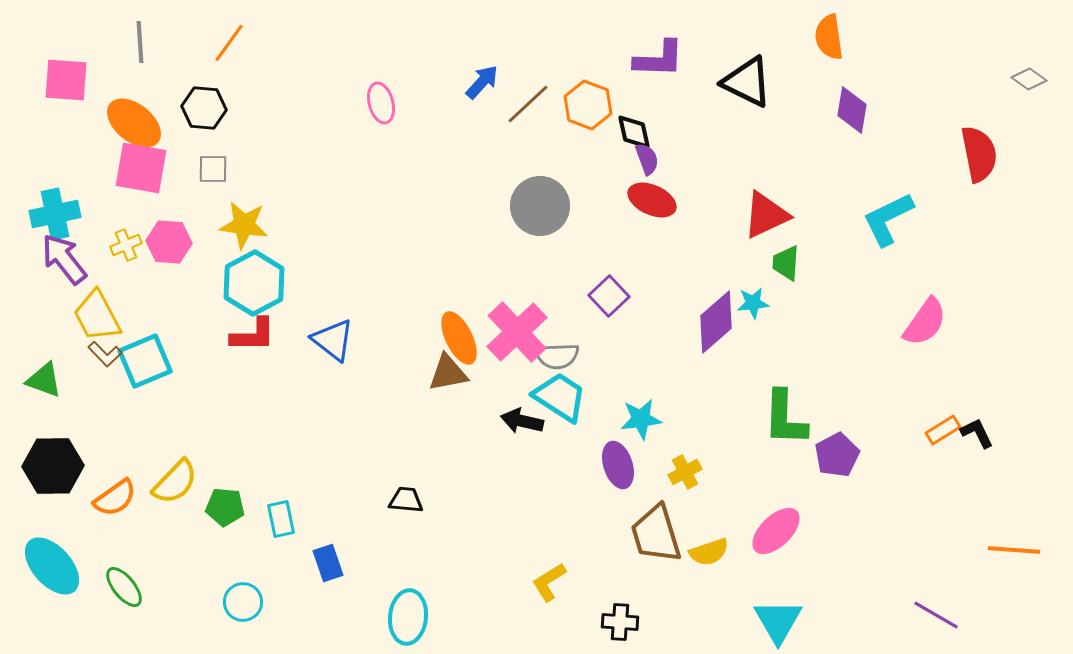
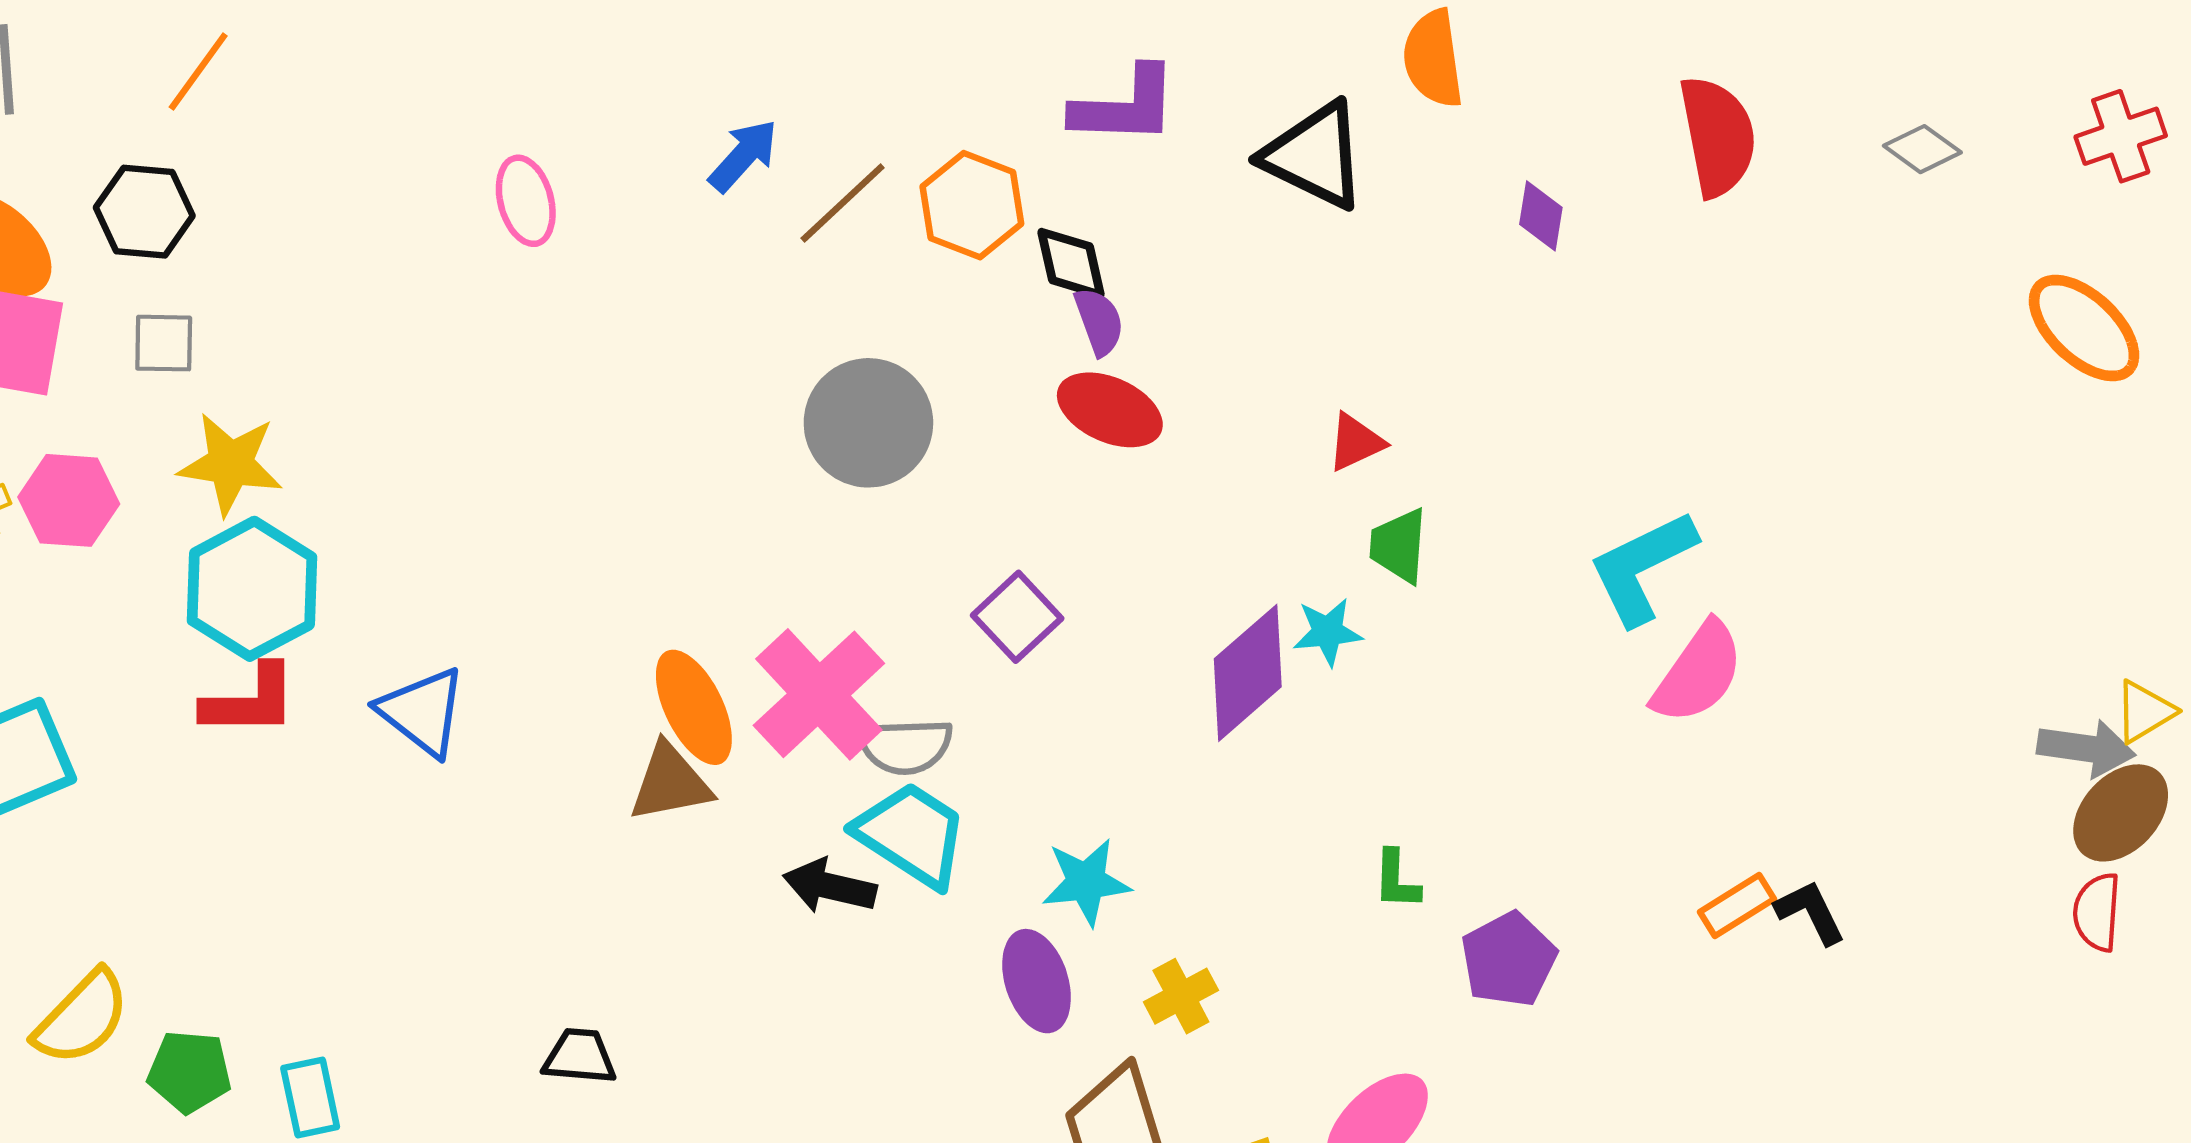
orange semicircle: (829, 37) -> (1433, 59), moved
purple diamond: (852, 110) -> (1541, 216), size x0.7
red semicircle: (979, 154) -> (1718, 136), moved
red triangle: (766, 215) -> (1356, 442), size x0.6
cyan L-shape: (888, 219) -> (1642, 567), moved
green L-shape: (785, 418) -> (1396, 880), size x0.5

